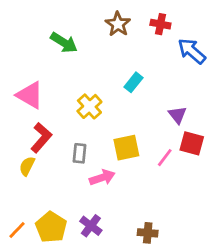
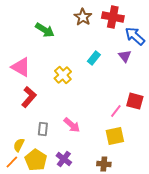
red cross: (160, 24) -> (113, 17), size x1.5
purple triangle: (178, 115) -> (125, 56), moved
yellow square: (126, 148) -> (115, 136), moved
gray rectangle: (80, 153) -> (43, 129), moved
yellow semicircle: (27, 166) -> (19, 145), moved
pink arrow: (102, 177) -> (72, 125), turned 60

